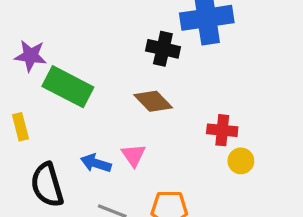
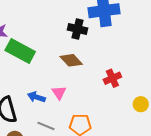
red cross: (222, 130) -> (112, 78), turned -30
yellow circle: (241, 161) -> (141, 104), moved

